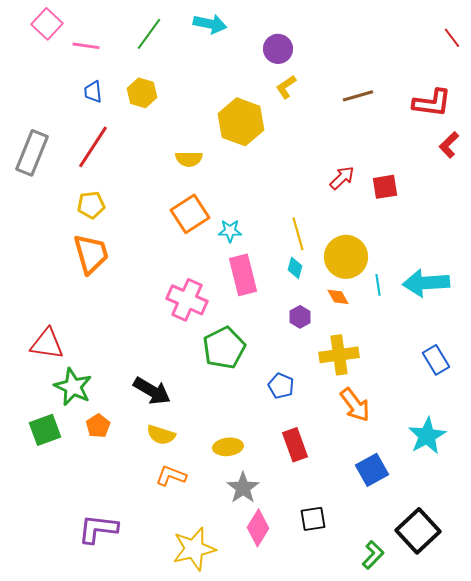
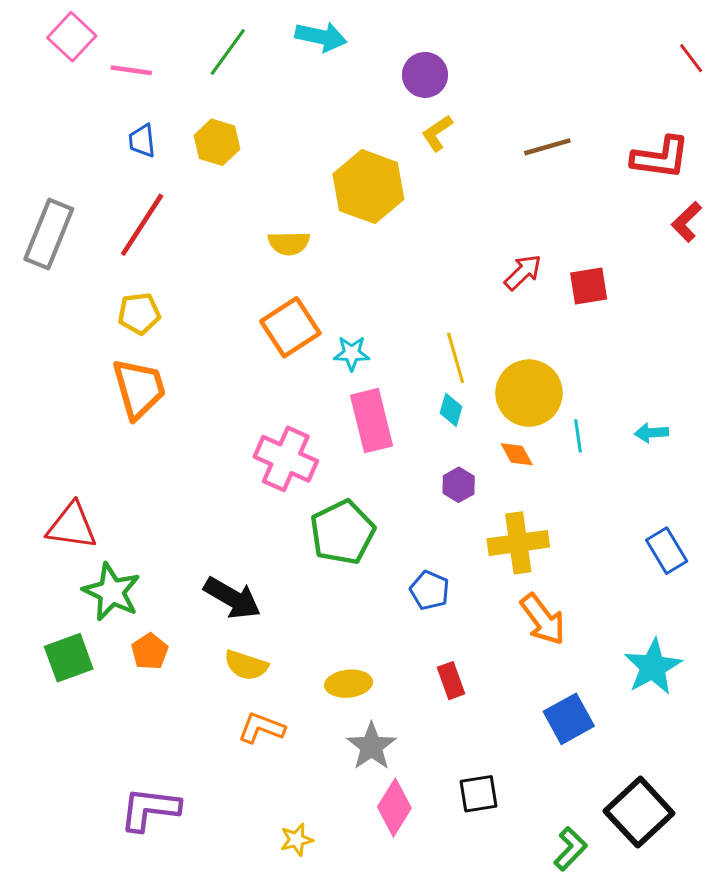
cyan arrow: (426, 283) -> (651, 433), size x0.5
red rectangle: (295, 445) -> (451, 681), size x0.7
yellow star: (194, 549) -> (297, 840), size x0.5

